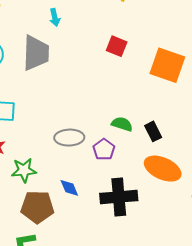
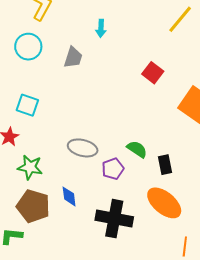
gray trapezoid: (36, 53) -> (73, 57), size x0.6

